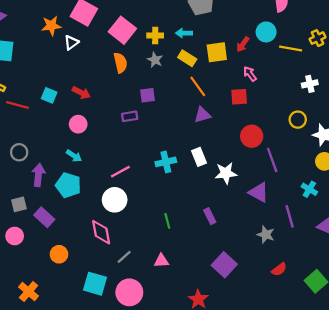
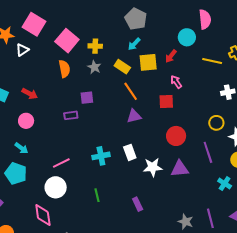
cyan circle: (266, 32) -> (187, 37), moved
cyan arrow: (184, 33) -> (134, 44), moved, turned -48
purple line: (272, 160) -> (208, 152), moved
purple triangle: (259, 192) -> (180, 169), moved, turned -36
purple line: (290, 216) -> (210, 218), moved
green line: (167, 221) -> (97, 195), moved

